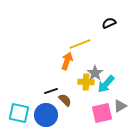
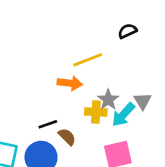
orange arrow: (67, 61) -> (70, 83), turned 78
gray triangle: (120, 106) -> (143, 101), moved, turned -32

